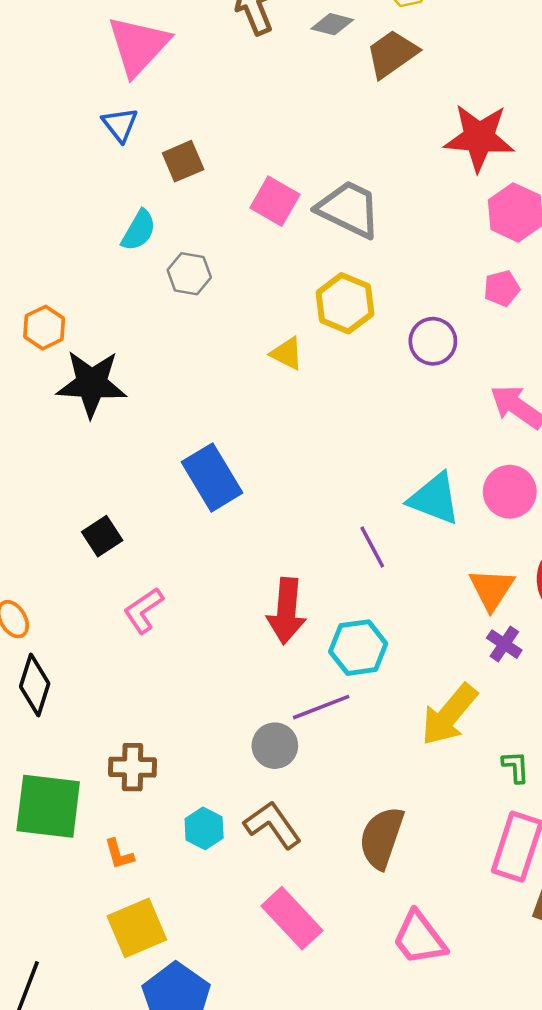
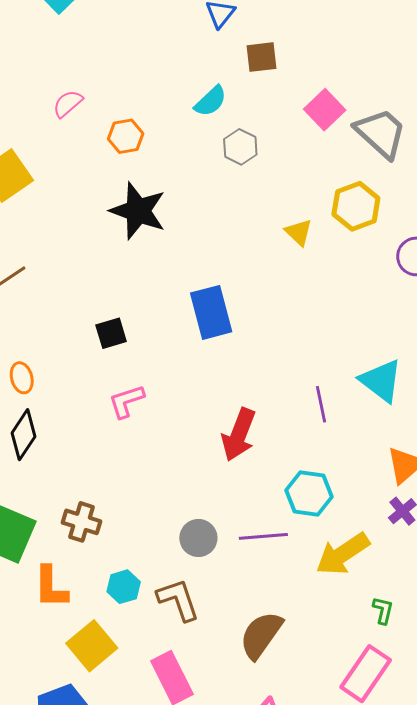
orange hexagon: (44, 328) -> (126, 136), moved
cyan hexagon: (358, 648) -> (309, 493), moved
purple line: (321, 707) -> (263, 536), moved
orange L-shape: (119, 854) -> (51, 587), size x1.6
yellow square: (137, 928) -> (92, 646), moved, turned -33

